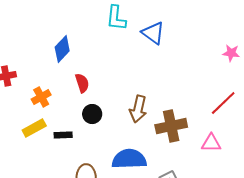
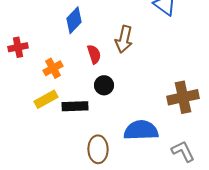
brown arrow: (138, 109) -> (124, 39), moved
black rectangle: (63, 135) -> (75, 106), size x1.4

